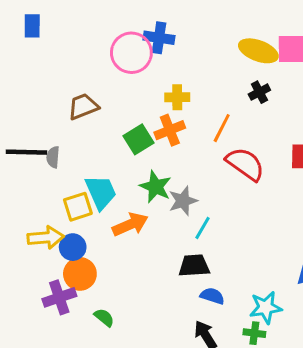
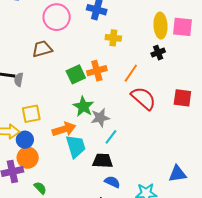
yellow ellipse: (258, 51) -> (160, 26), turned 60
pink circle: (131, 53) -> (57, 17), moved
yellow cross: (177, 97) -> (113, 38), moved
cyan trapezoid: (101, 192) -> (76, 146), moved

